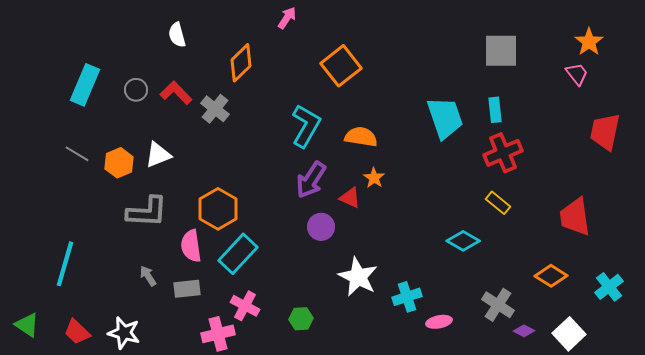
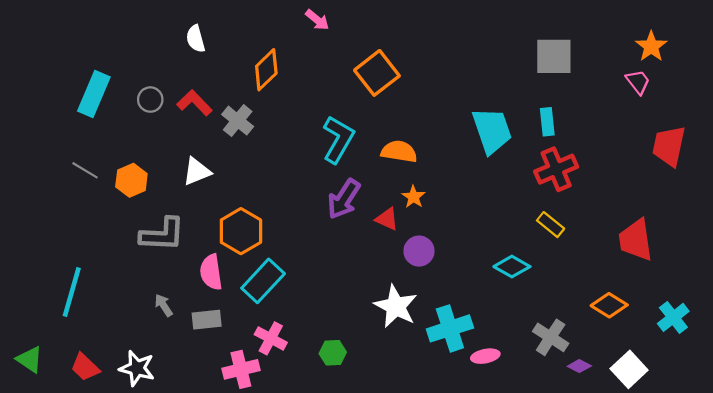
pink arrow: (287, 18) -> (317, 20), turned 95
white triangle: (158, 155) -> (197, 171), moved
purple circle: (321, 227) -> (419, 251), moved
cyan cross: (407, 297) -> (450, 328), size x1.4

